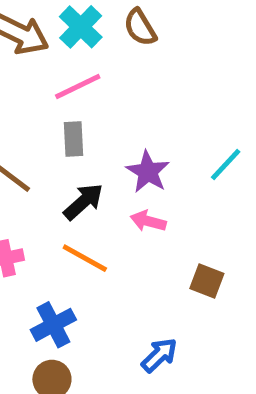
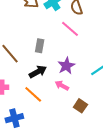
pink line: (78, 87) -> (70, 29), moved, turned 54
brown square: (207, 281) -> (80, 106), moved

